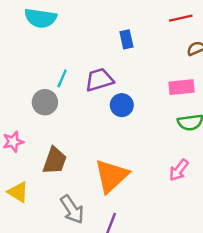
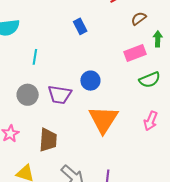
cyan line: (62, 78) -> (35, 57), moved
purple trapezoid: (99, 80) -> (60, 95), moved, turned -140
orange triangle: (111, 176) -> (103, 119), moved

